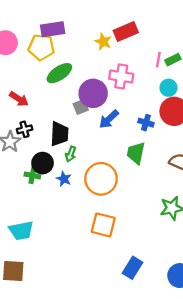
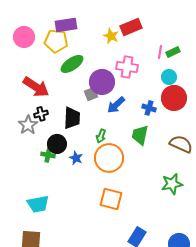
red arrow: (19, 99) -> (36, 87), size x1.5
green arrow: (71, 154) -> (101, 136), moved

